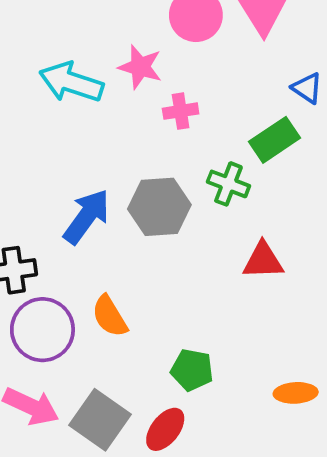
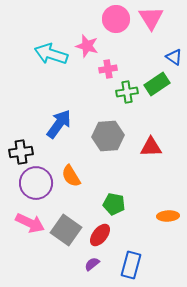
green cross: (228, 184) -> (127, 92), moved, turned -30
gray hexagon: (159, 207) -> (108, 136), moved

